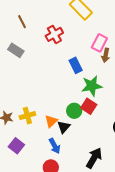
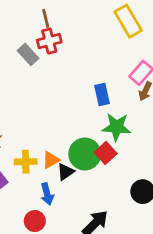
red cross: (54, 34) -> (49, 41), moved
green circle: (74, 111) -> (85, 154), size x1.5
yellow cross: (27, 116) -> (26, 162), moved

